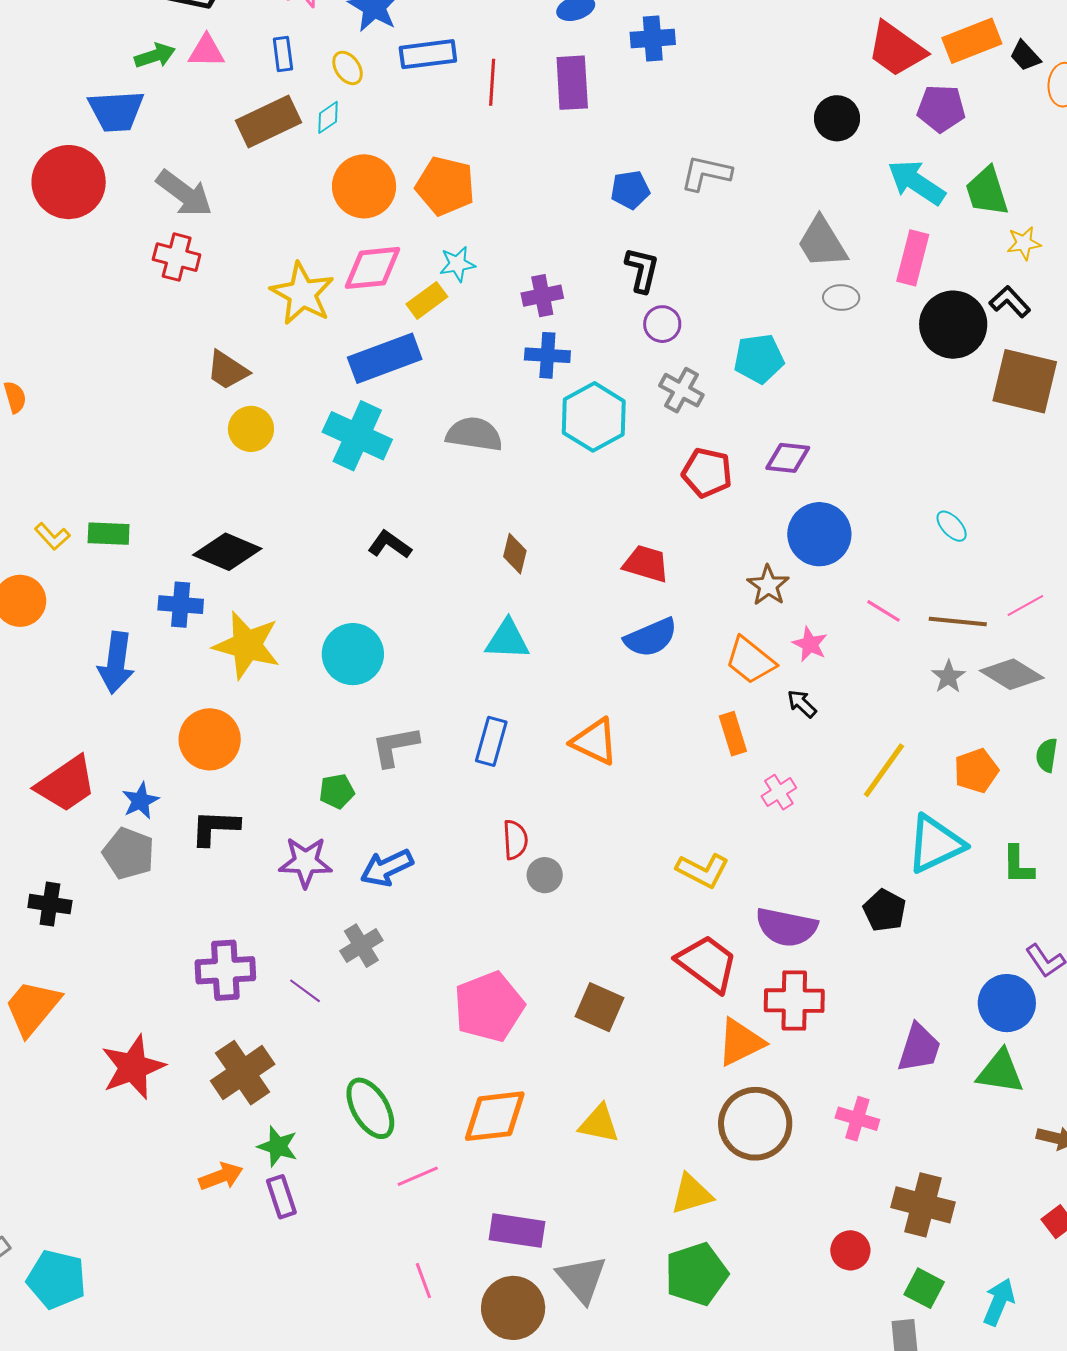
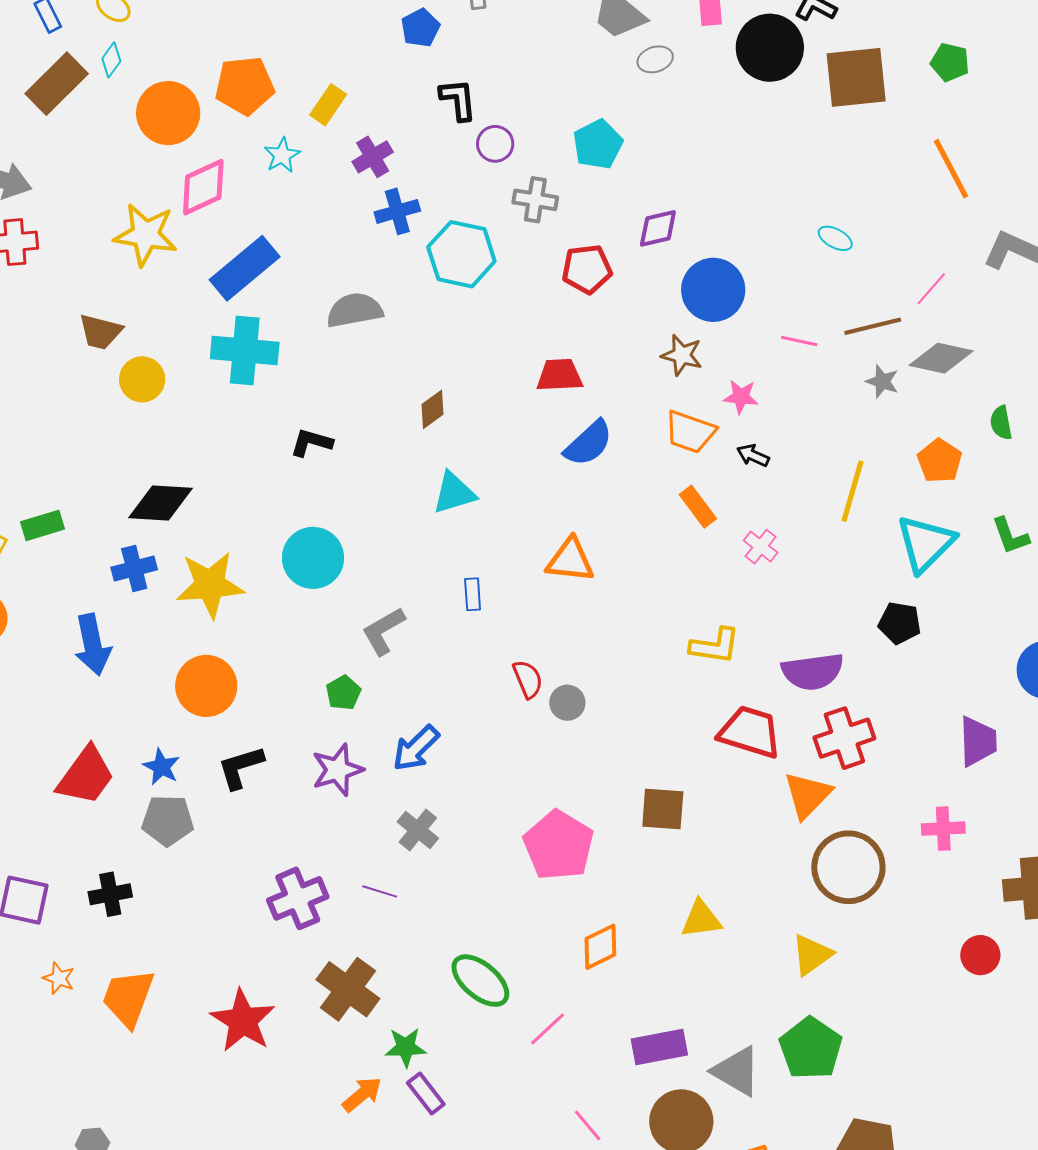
yellow rectangle: (427, 300) -> (328, 105), moved
brown diamond: (515, 554) -> (432, 409), turned 60
blue rectangle: (491, 741) -> (473, 594), size x0.7
orange diamond: (495, 1116) -> (600, 947), size x0.7
green pentagon: (696, 1274) -> (811, 1048), moved

